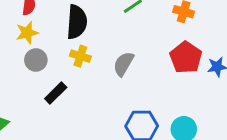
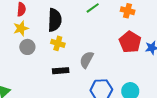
gray semicircle: (124, 64) -> (87, 60), moved
black rectangle: (56, 93) -> (61, 71), moved, turned 42

